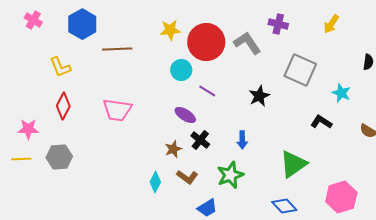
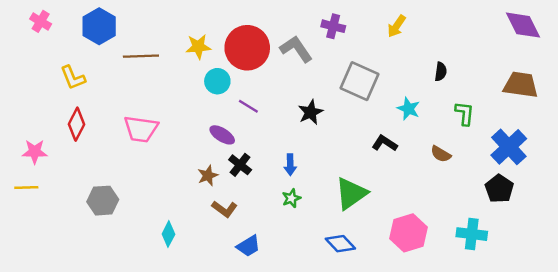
yellow star: (170, 30) -> (198, 47), moved
gray hexagon: (59, 157) -> (103, 201), moved
green star: (230, 175) -> (291, 198), moved, size x0.6
cyan diamond: (155, 182) -> (168, 234), moved

